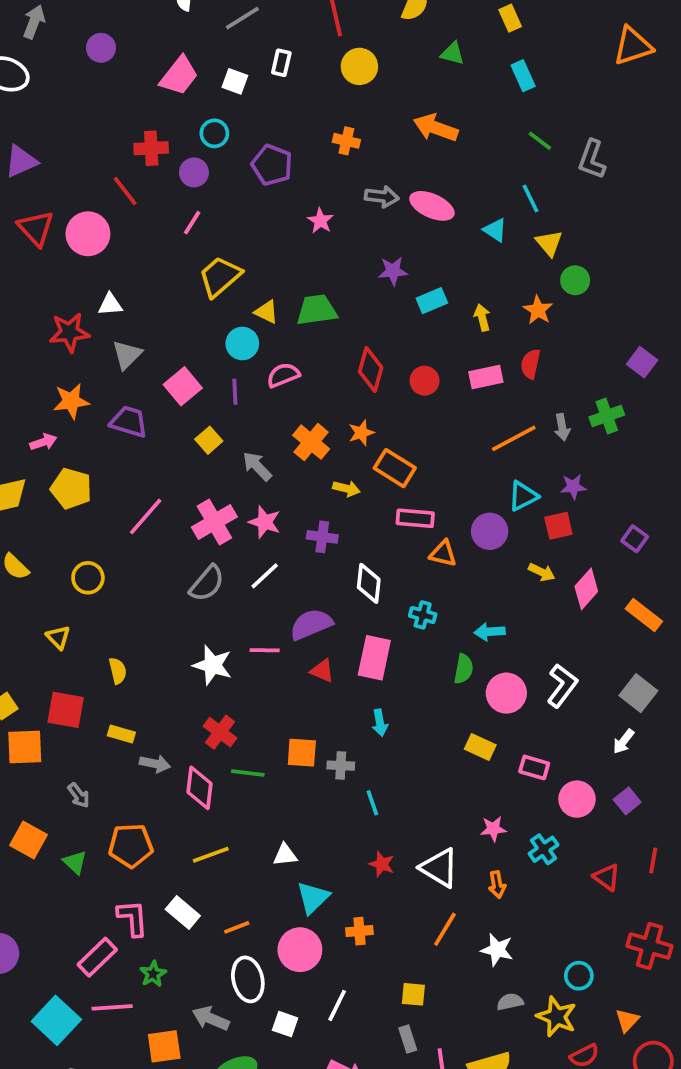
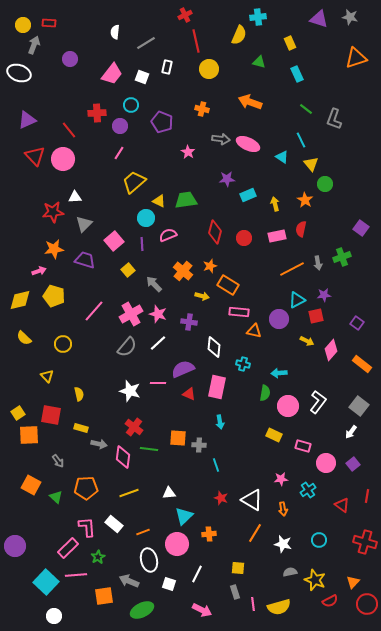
red line: (125, 191) -> (69, 130), moved
cyan circle: (579, 976) -> (319, 540), moved

